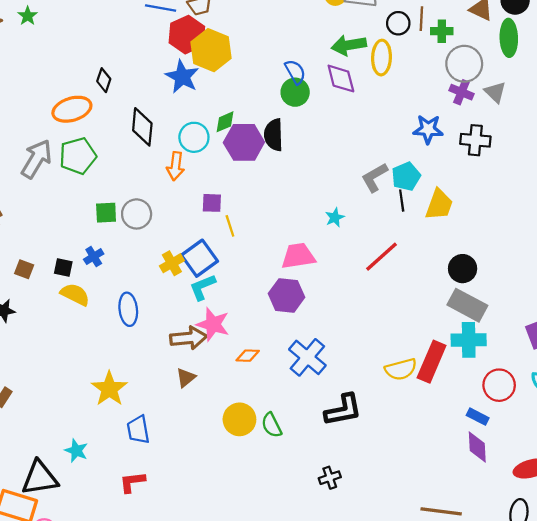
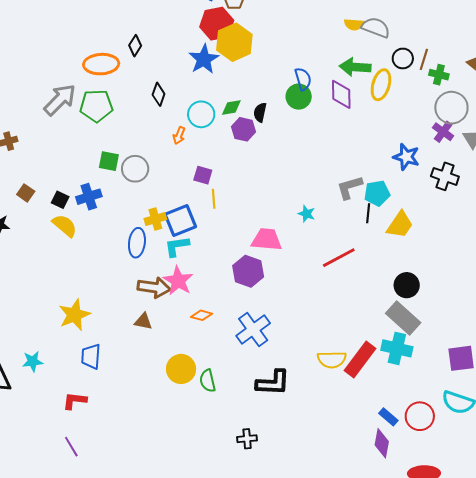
black diamond: (142, 127) -> (159, 94), size x0.7
black semicircle: (274, 135) -> (260, 112), moved, size x0.7
purple hexagon: (244, 142) -> (244, 129), size x0.7
orange arrow: (176, 166) -> (179, 135), size x0.7
cyan star: (335, 217) -> (307, 214), turned 30
blue cross: (94, 257) -> (89, 197), size x1.4
blue ellipse: (128, 309) -> (137, 243), moved
brown triangle: (186, 378) -> (143, 321), turned 36
red circle: (499, 385) -> (420, 416), moved
cyan star: (76, 451) -> (33, 361), turned 30

